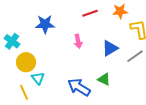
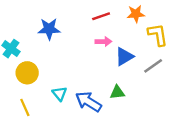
pink arrow: (78, 41) -> (103, 42), moved, turned -80
cyan triangle: (38, 78) -> (60, 94), moved
green triangle: (104, 79) -> (117, 92), turned -32

